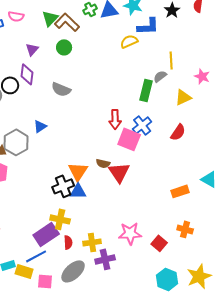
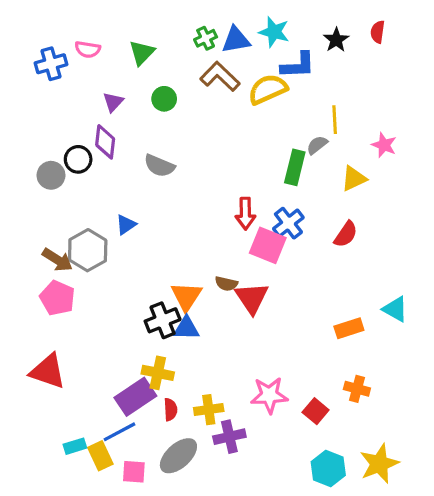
brown L-shape: (67, 22) -> (220, 76), moved
yellow semicircle: (129, 41) -> (268, 89), size x1.4
yellow rectangle: (24, 271) -> (100, 456), turned 48

